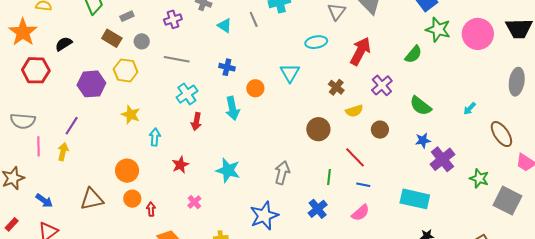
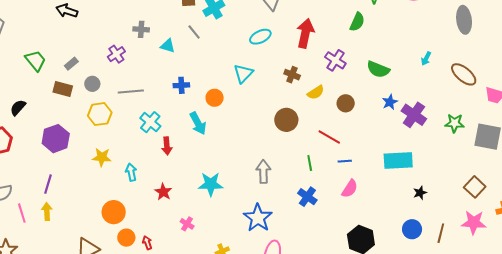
yellow hexagon: (126, 70) -> (100, 114), moved
cyan triangle: (290, 73) -> (243, 73), turned 30

